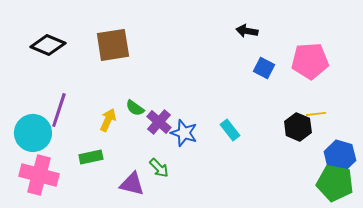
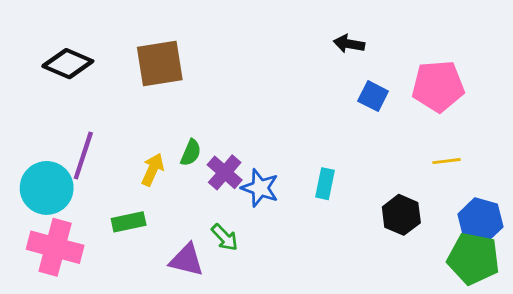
green semicircle: (135, 108) -> (191, 153), turned -102
black hexagon: (298, 127) -> (401, 215), moved
cyan rectangle: (230, 130) -> (325, 184), turned 50

